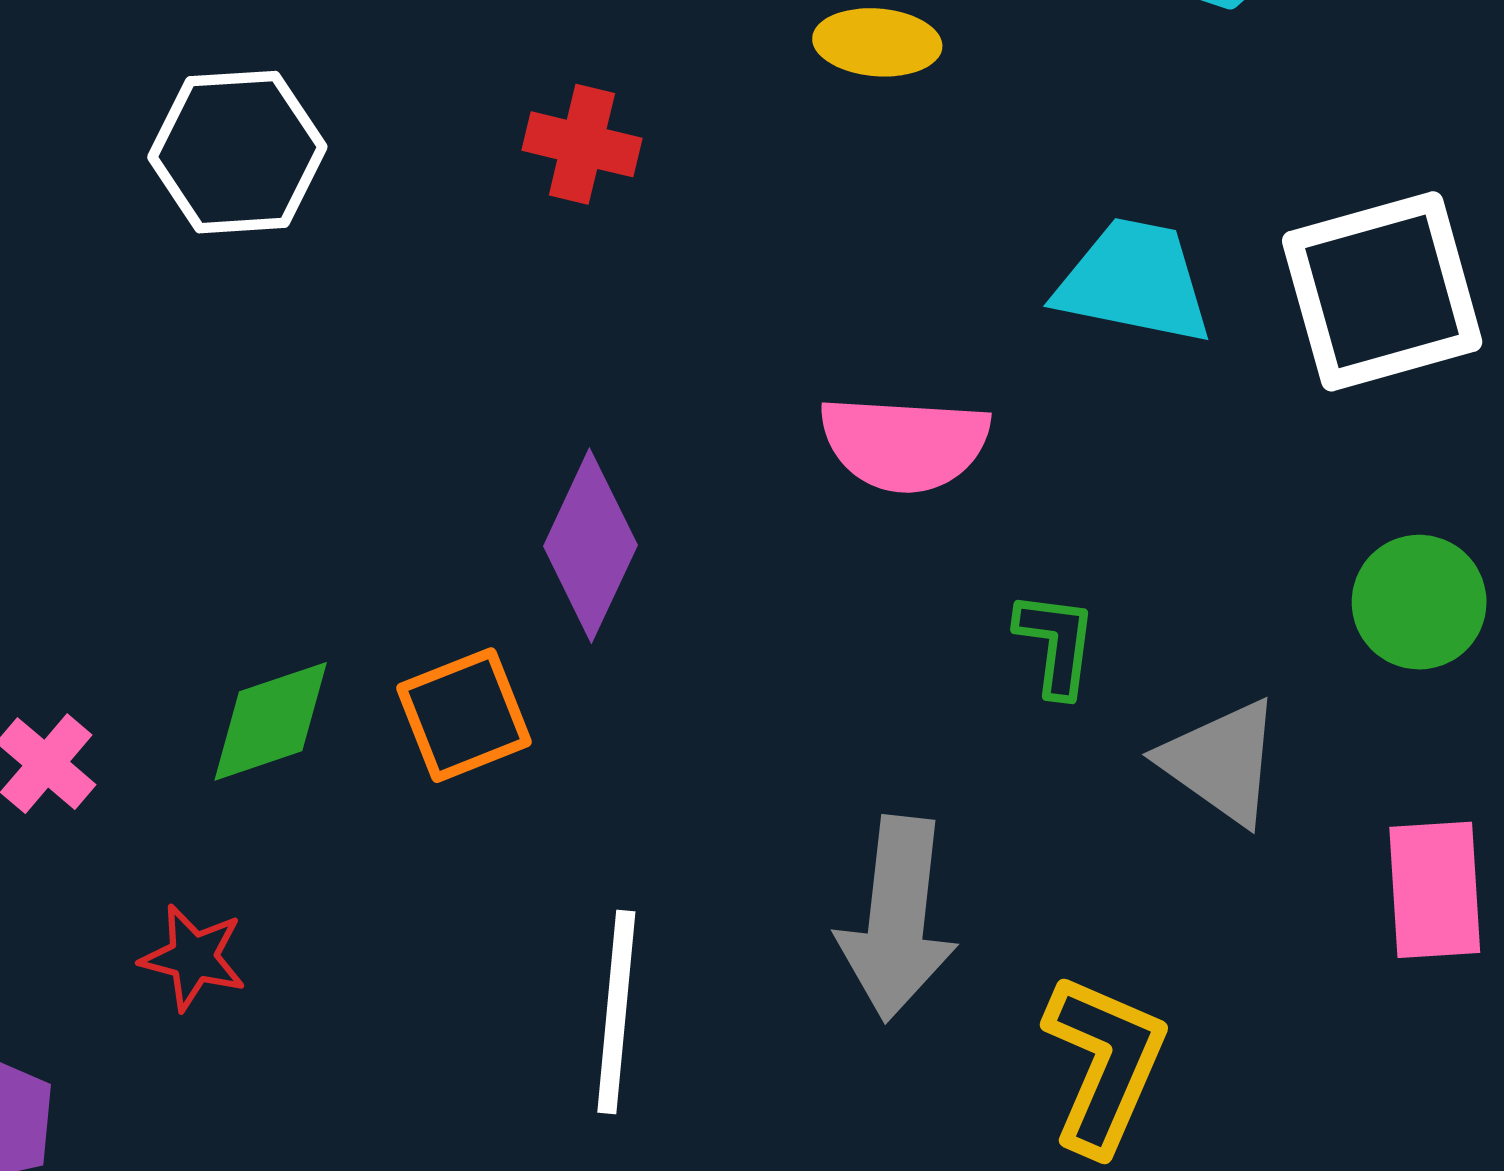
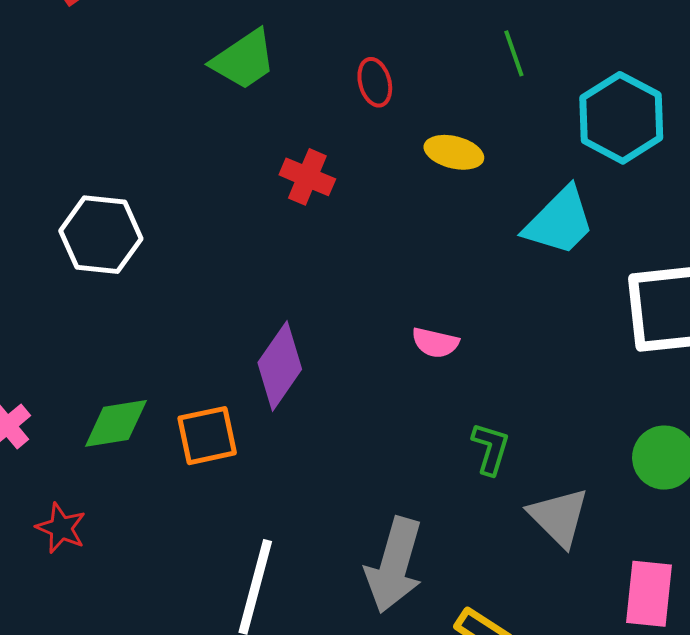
white hexagon: (237, 152) -> (101, 235), moved
cyan trapezoid: (1134, 281) -> (559, 221), moved, turned 114
pink semicircle: (905, 444) -> (435, 343), size x0.6

